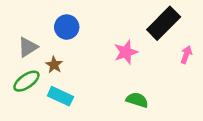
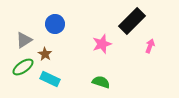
green semicircle: (137, 100) -> (101, 82), moved

